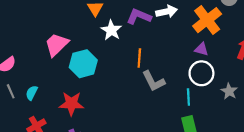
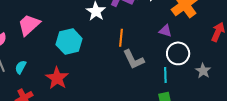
pink trapezoid: (57, 44) -> (29, 25), moved
purple triangle: (201, 49) -> (165, 31), moved
red star: (71, 104) -> (57, 78), turned 30

